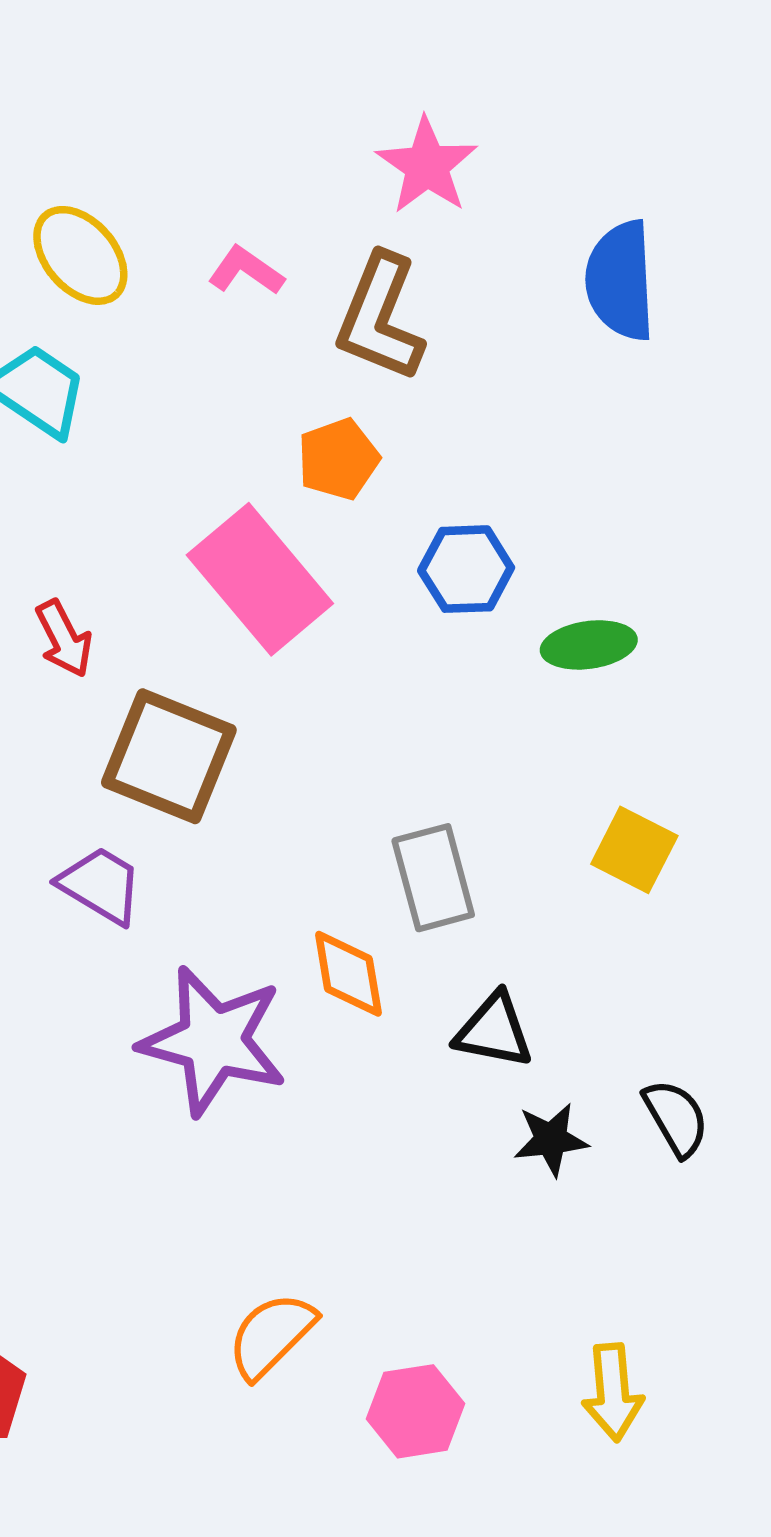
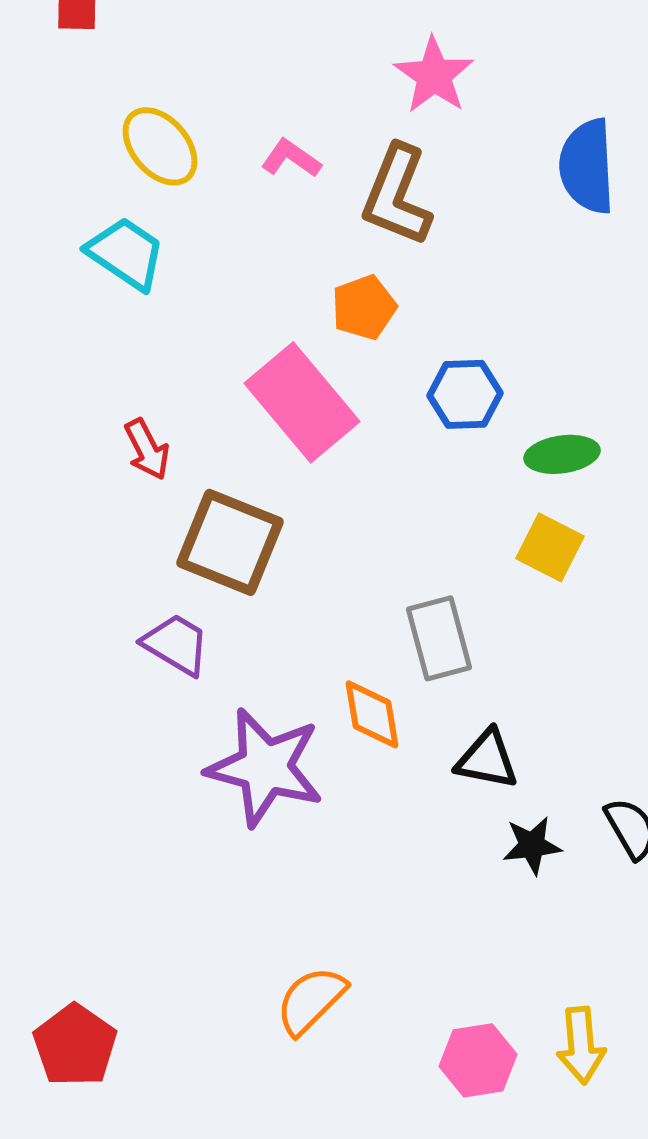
yellow square: (634, 850) -> (550, 547), moved
pink hexagon: (415, 1411) -> (478, 1060), moved

